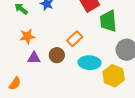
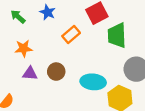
orange rectangle: (75, 39) -> (71, 34), moved

